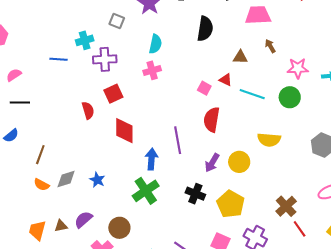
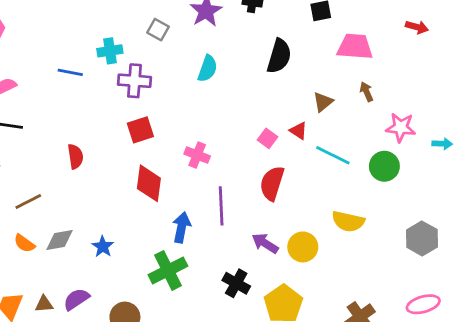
brown triangle: (240, 57) -> (323, 102), turned -49
pink cross: (152, 70) -> (197, 155), moved, turned 30
red semicircle: (88, 110) -> (75, 156), moved
brown line: (40, 155) -> (28, 202), turned 36
purple arrow: (212, 163) -> (265, 243), turned 84

